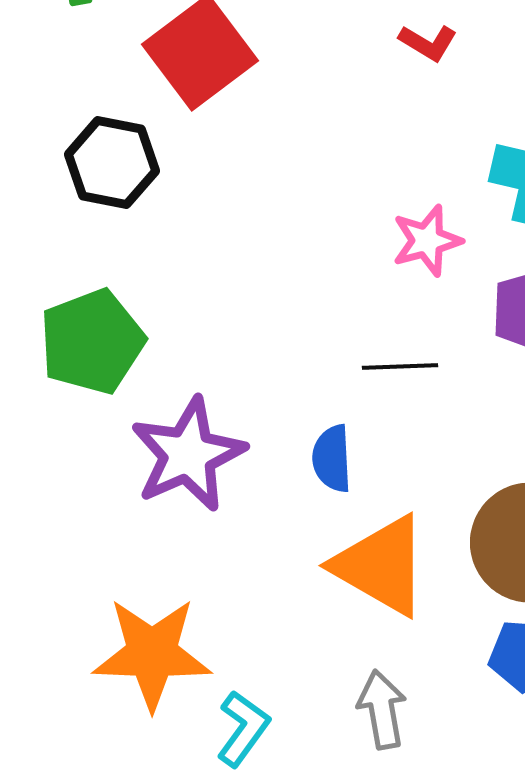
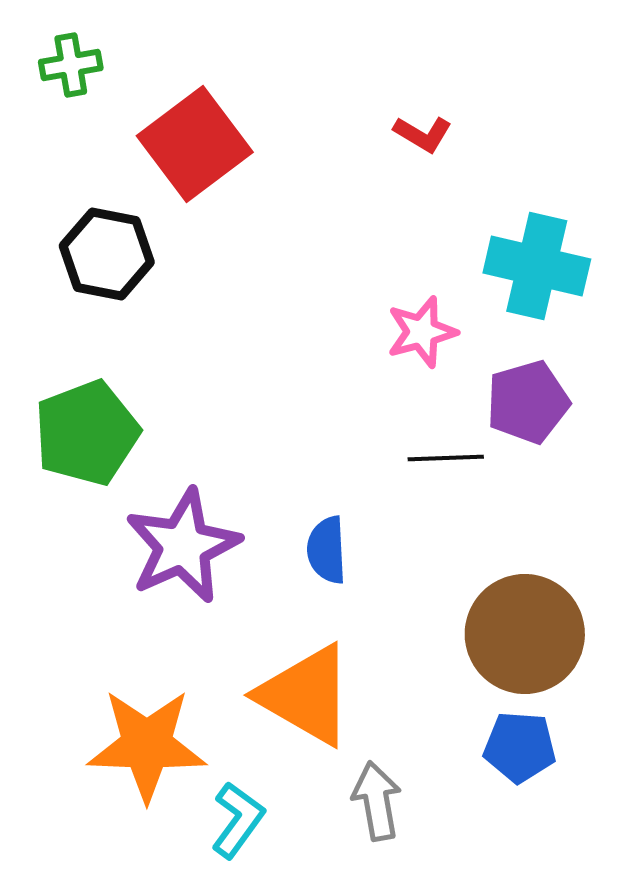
black line: (400, 367) -> (446, 458), moved
orange triangle: (381, 566) -> (306, 695), moved

